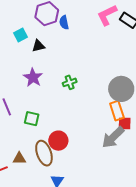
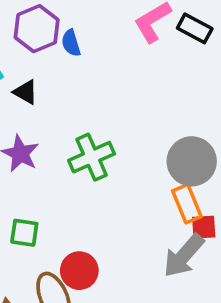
black triangle: (38, 46) -> (26, 92), turned 48
green cross: (70, 82) -> (92, 157), size x1.6

